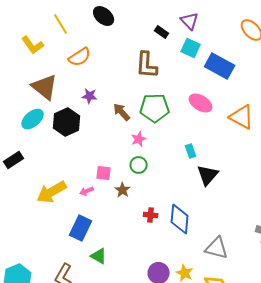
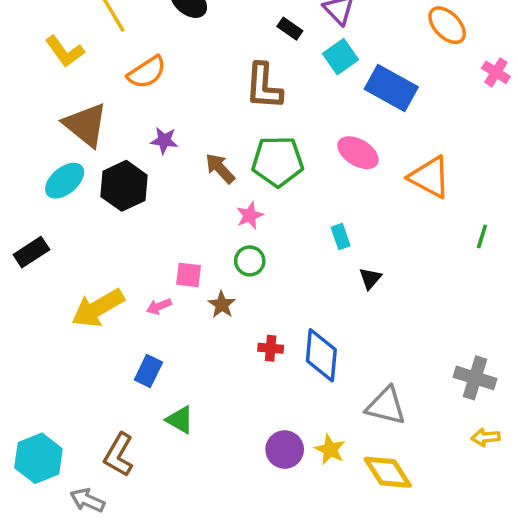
cyan square: (191, 48) -> (341, 57), turned 30
black triangle: (208, 175) -> (370, 278), size x0.6
blue rectangle: (81, 228) -> (148, 371), size x0.7

